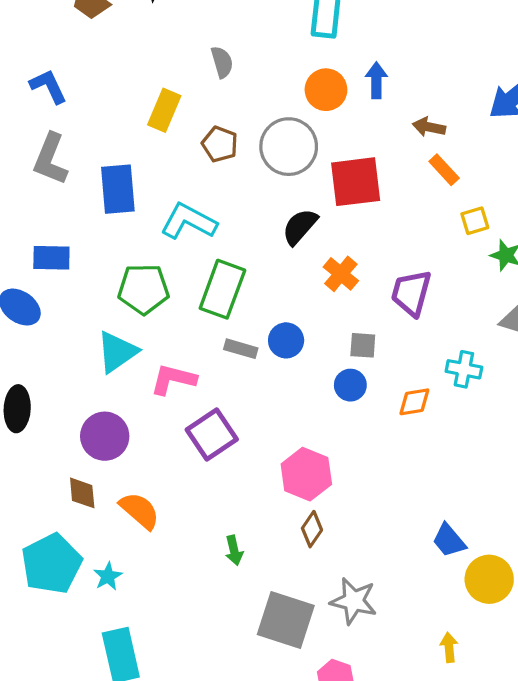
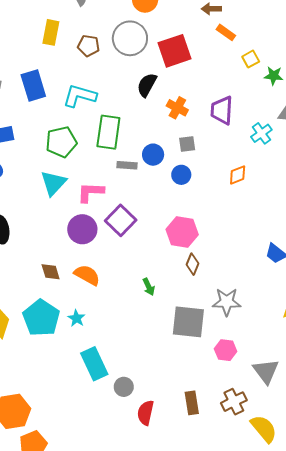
gray square: (363, 345) -> (187, 144), moved
cyan cross: (464, 369) -> (261, 133), moved, turned -35
blue circle: (350, 385) -> (181, 175), moved
purple circle: (105, 436) -> (82, 229), moved

